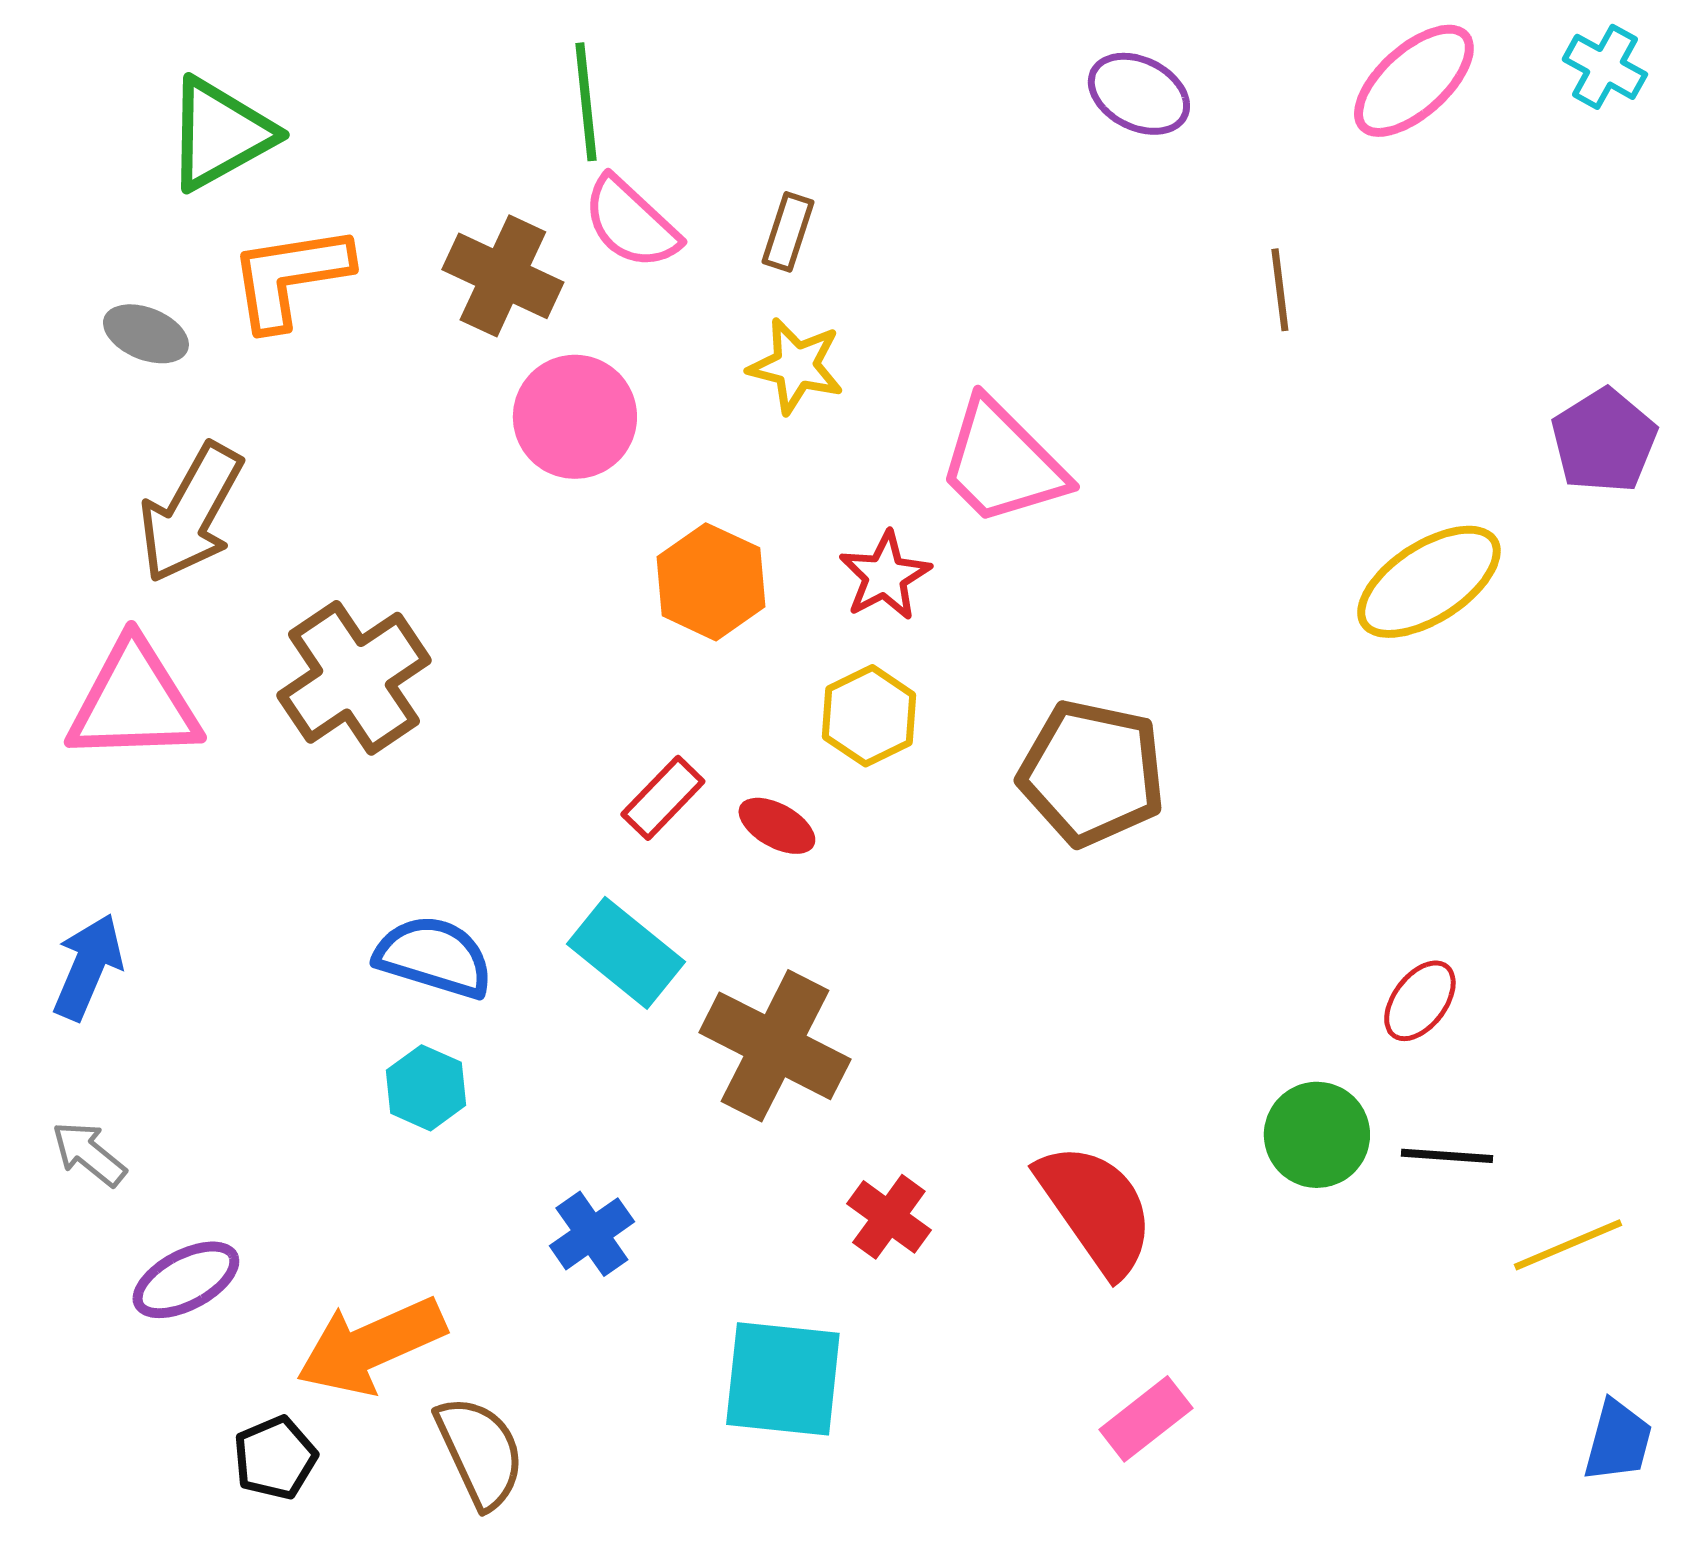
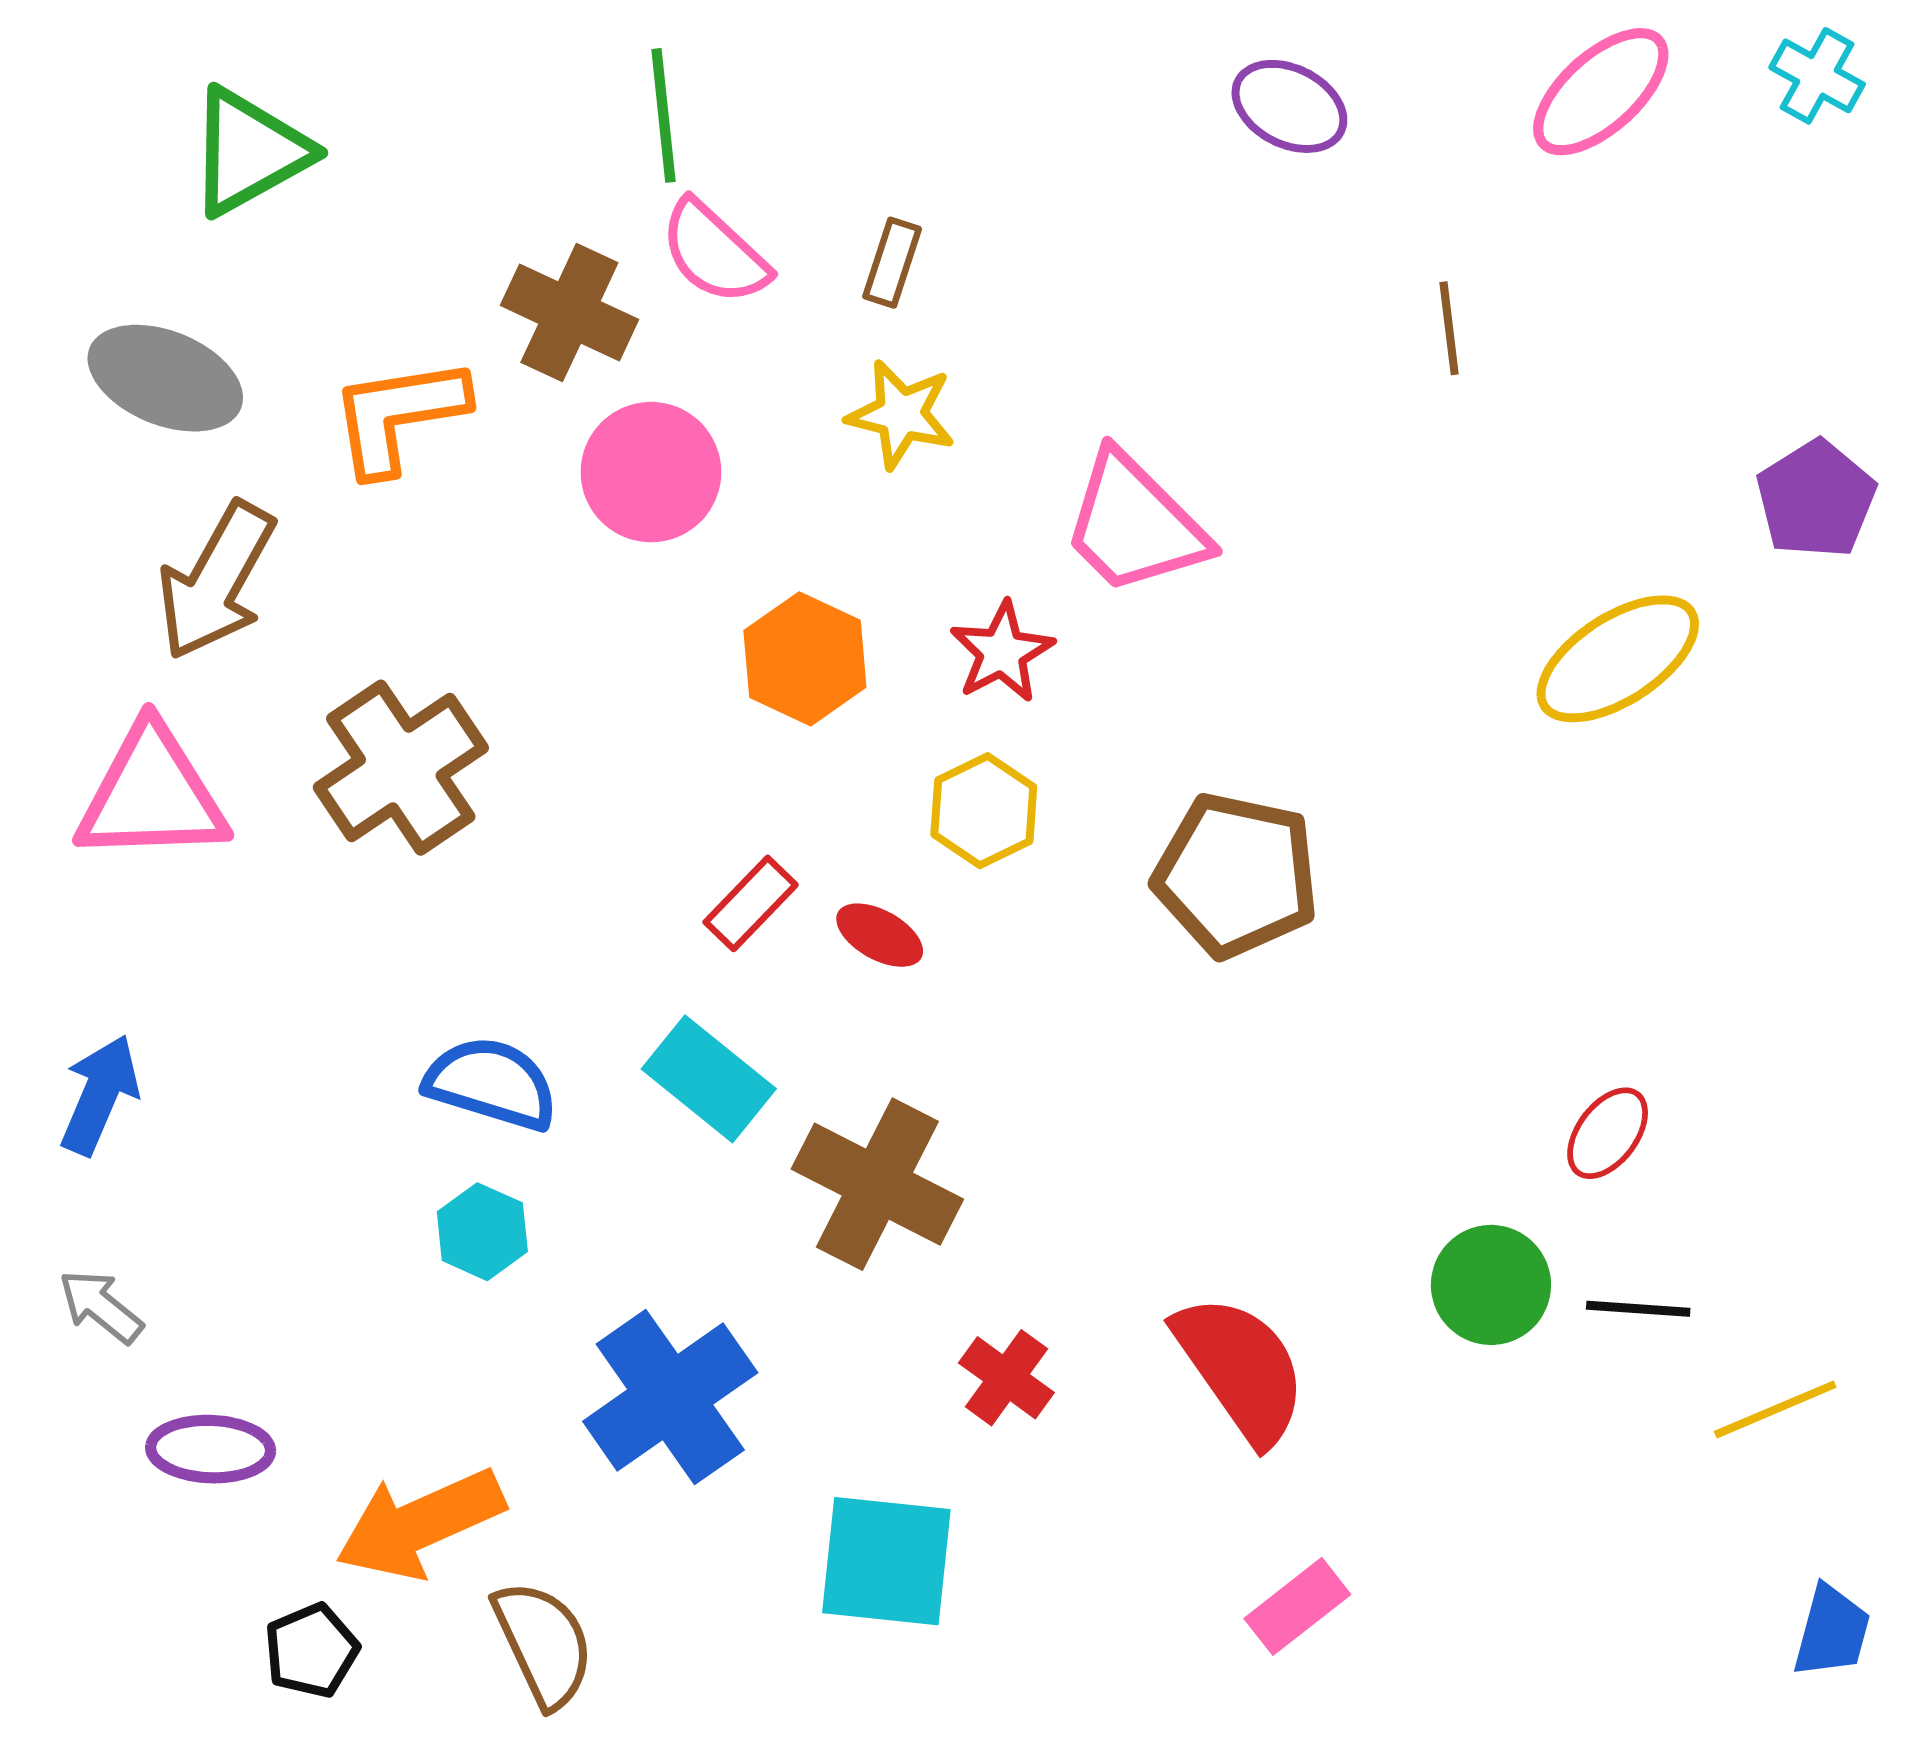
orange L-shape: (290, 277) -> (398, 415), moved
gray ellipse: (146, 334) -> (165, 378), size x1.6
blue cross: (592, 1234) -> (670, 1397), size x1.8
purple ellipse: (186, 1280) -> (211, 1449), turned 30

